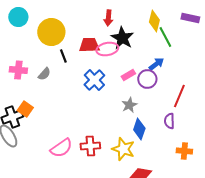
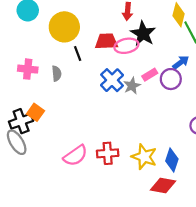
gray semicircle: (44, 74) -> (57, 73), turned -48
gray star: (129, 105) -> (132, 86), moved
blue diamond: (139, 129) -> (172, 160), moved

